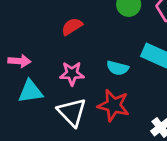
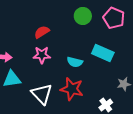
pink star: (72, 74) -> (42, 55), moved

